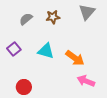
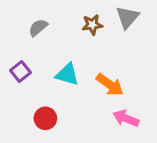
brown star: (53, 17) -> (92, 25), moved
red circle: (24, 87) -> (45, 118), moved

